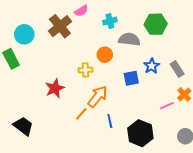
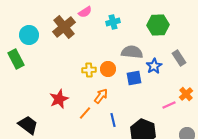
gray semicircle: (129, 39) -> (132, 52), moved
orange circle: (105, 55) -> (108, 69), moved
gray rectangle: (177, 69) -> (179, 58), moved
red star: (55, 88) -> (59, 99), moved
orange arrow: (98, 96) -> (101, 96), size x0.7

